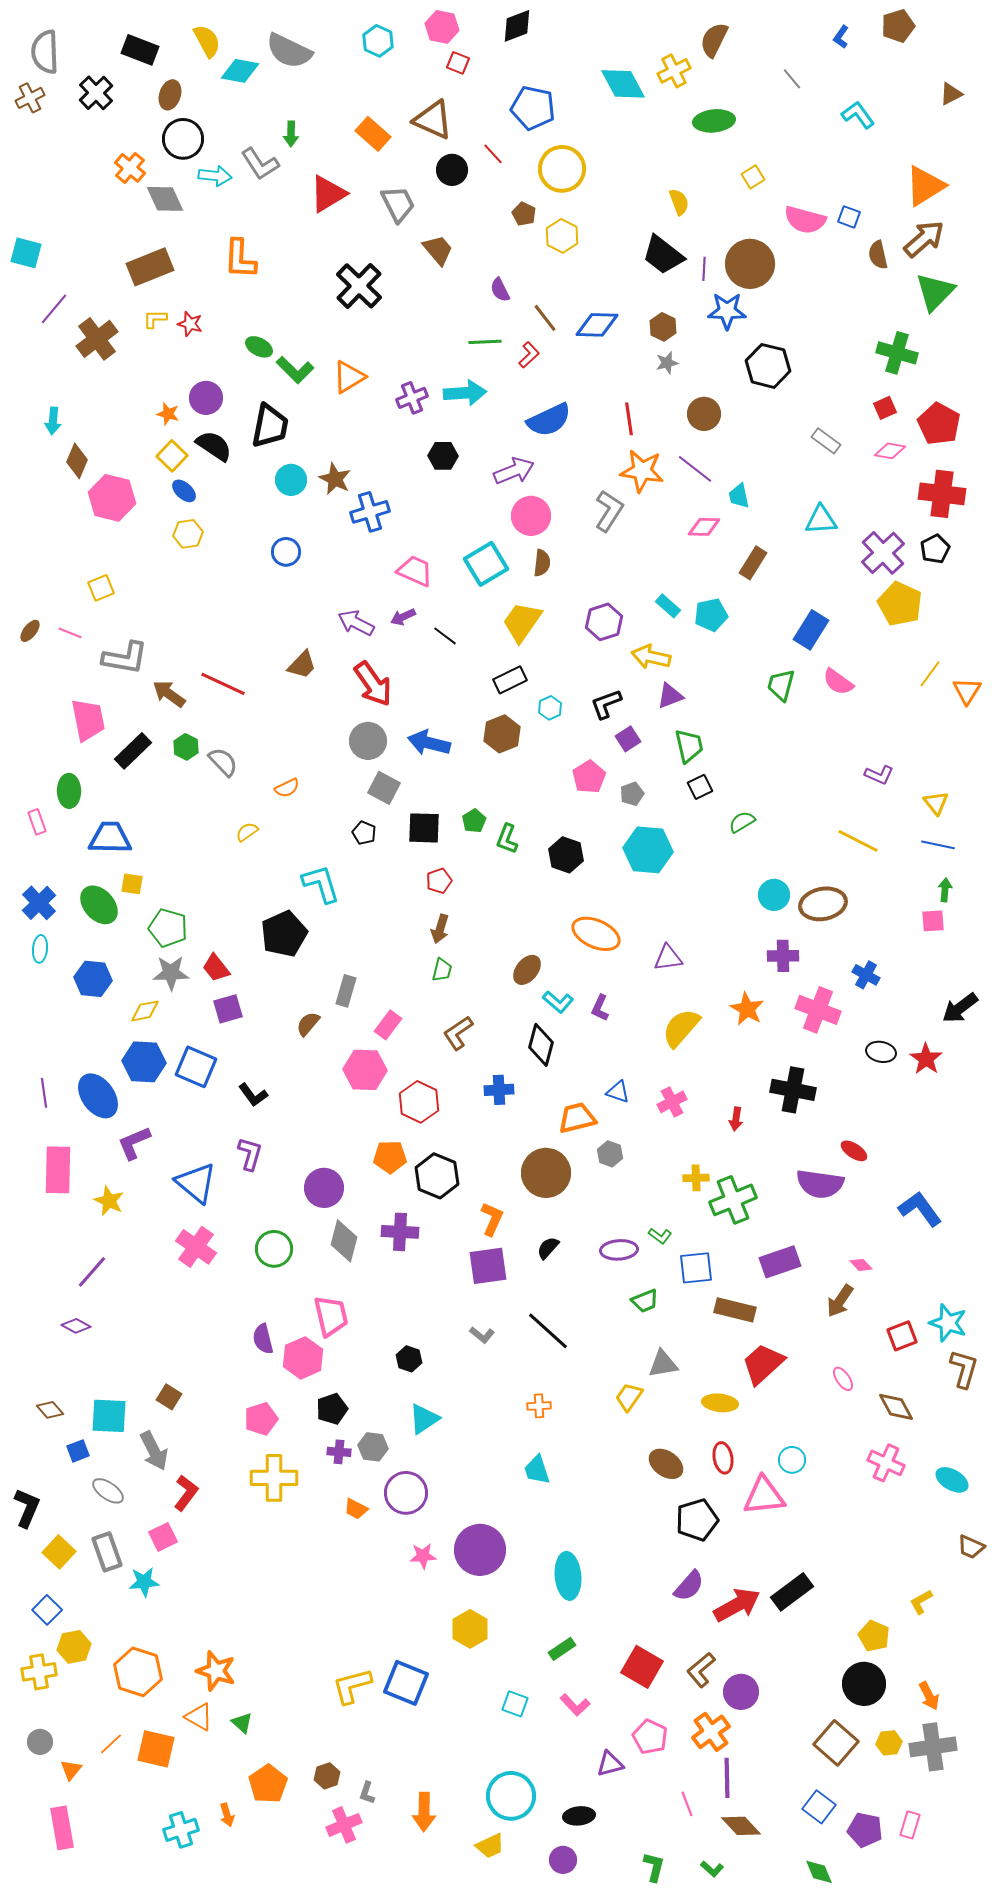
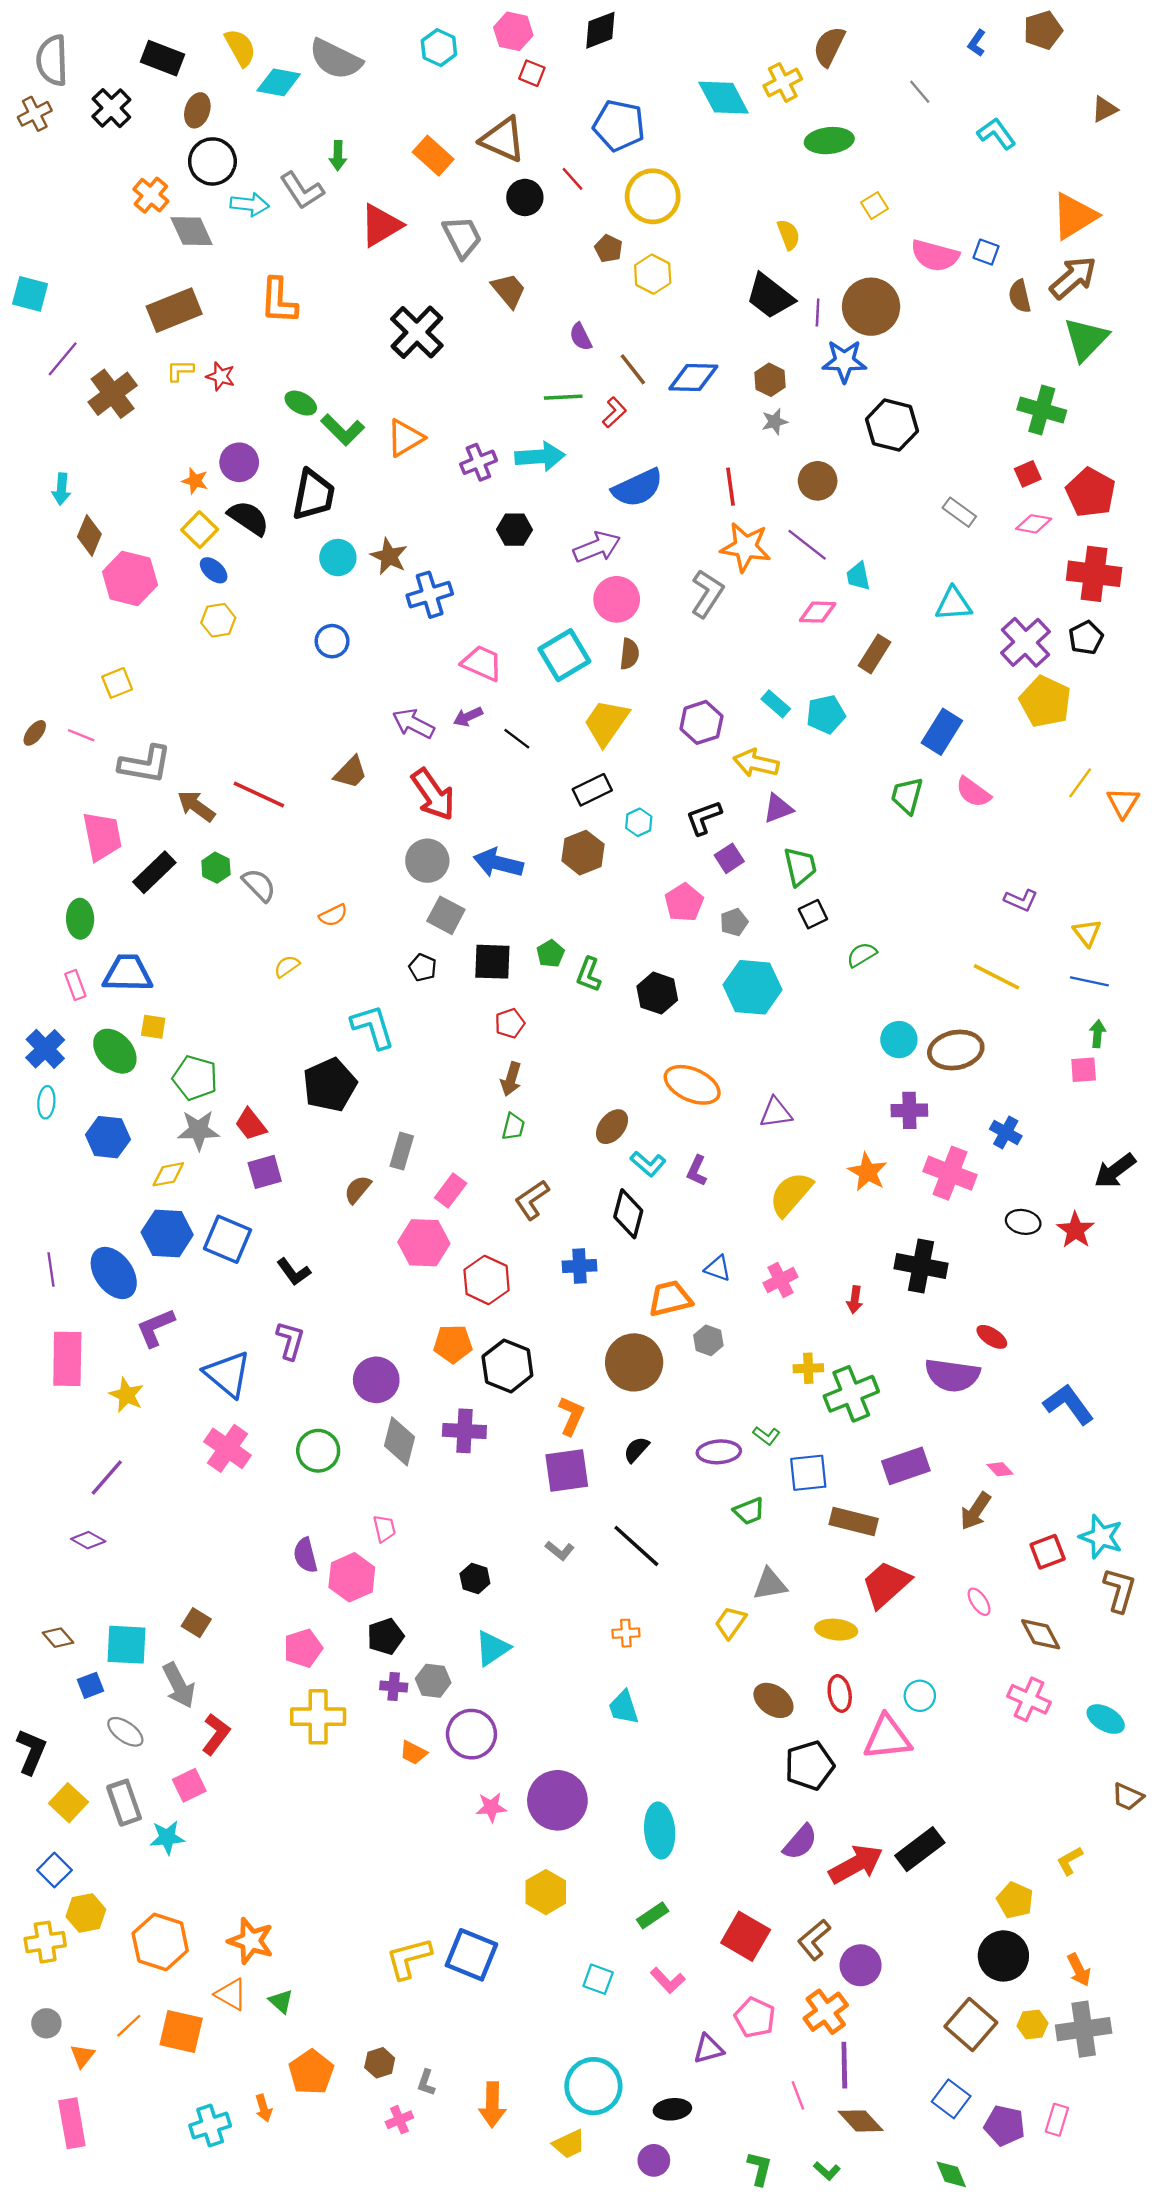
pink rectangle: (37, 822) -> (75, 985), moved
pink trapezoid: (331, 1316) -> (384, 1529), size x0.6
pink cross: (344, 1825) -> (399, 2120), size x0.7

